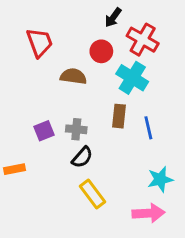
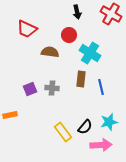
black arrow: (113, 17) -> (77, 12), turned -48
red cross: (143, 40) -> (111, 14), moved
red trapezoid: (40, 42) -> (27, 29), turned 135
black semicircle: (82, 157) -> (85, 127), moved

